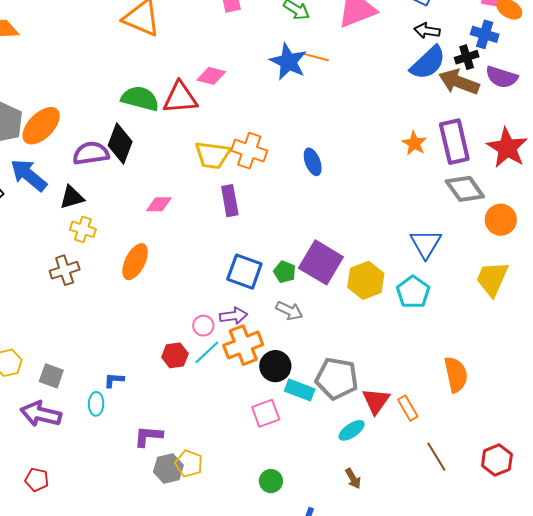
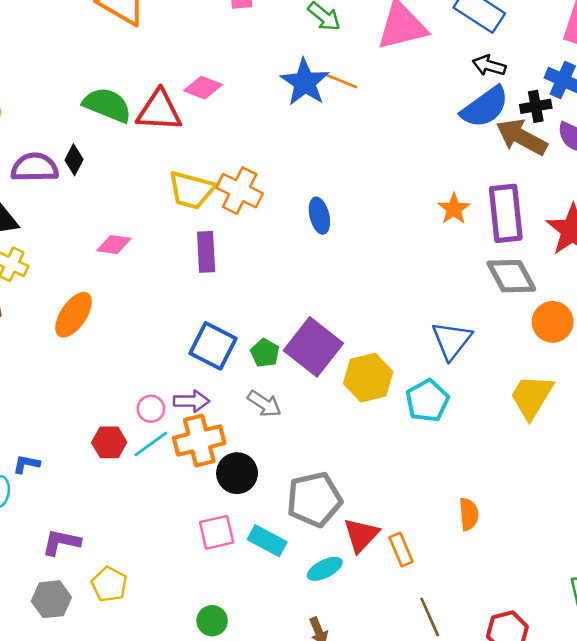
black diamond: (120, 144) -> (74, 160), size x0.6
orange semicircle: (456, 374) -> (469, 514), size x0.7
gray pentagon: (337, 379) -> (314, 499), turned -30
cyan rectangle: (300, 390) -> (267, 541), moved
gray hexagon: (168, 468) -> (51, 599), moved

